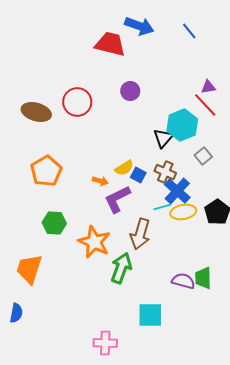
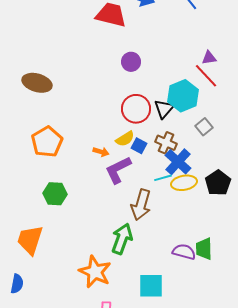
red circle: (77, 102) -> (136, 109), moved
orange star: (94, 242) -> (95, 272), moved

